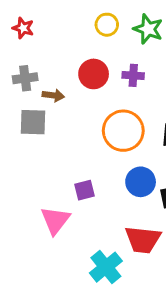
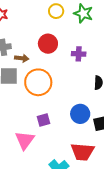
purple cross: (133, 75) -> (79, 54), moved
orange circle: (123, 131) -> (38, 82), moved

